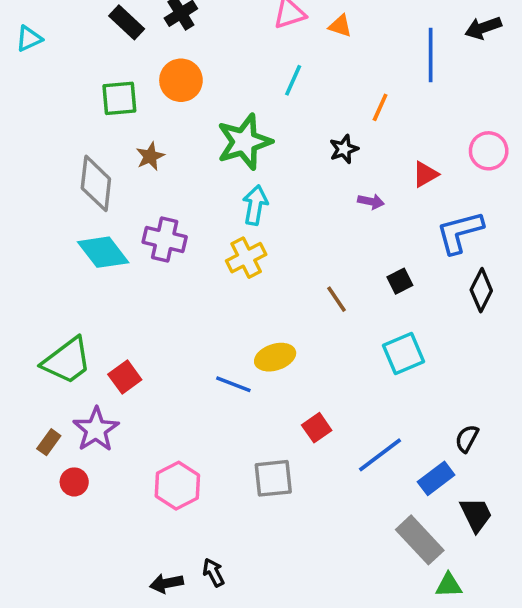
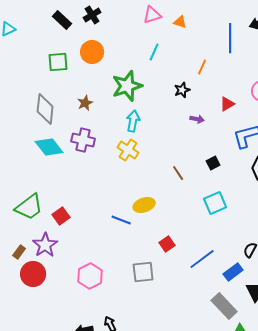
brown star: (150, 156) -> (85, 103), moved
yellow cross: (246, 258) -> (128, 150), turned -30
red circle: (74, 482) -> (33, 274), size x1.6

